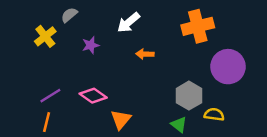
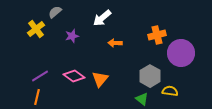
orange cross: (198, 26) -> (157, 35), moved, size x0.7
orange triangle: (121, 120) -> (100, 79), moved

